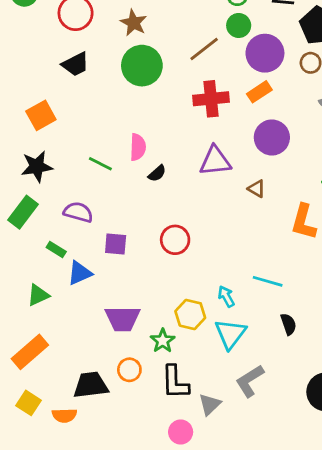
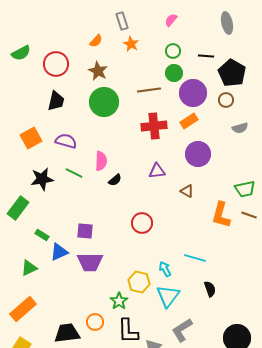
brown line: (204, 49) -> (149, 90), turned 30
black trapezoid: (76, 64) -> (56, 101), turned -50
purple triangle: (215, 161) -> (157, 171), size x0.7
black star: (37, 167) -> (42, 179), moved
purple semicircle: (78, 212) -> (66, 141), moved
red circle: (175, 240) -> (142, 223), moved
purple trapezoid: (123, 319) -> (90, 262), moved

